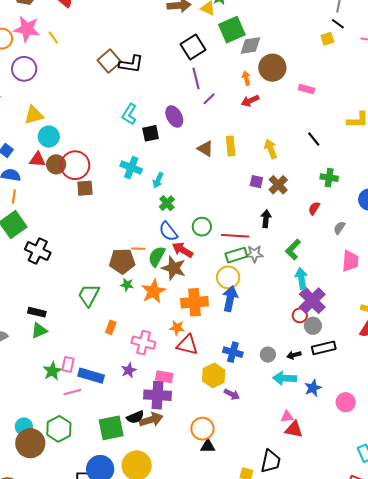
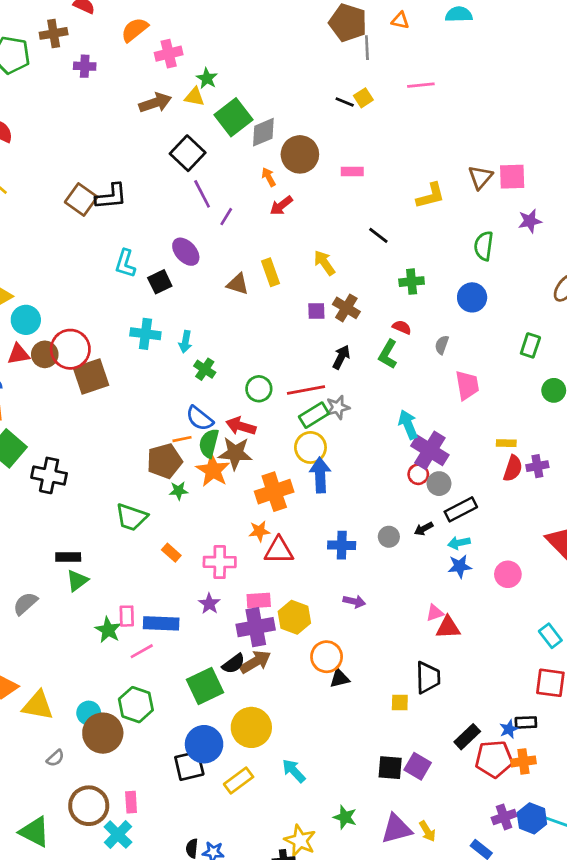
black line: (338, 24) -> (345, 102), moved
brown square: (85, 188) -> (91, 377), size x1.5
red semicircle: (314, 208) -> (402, 327), turned 96
black arrow: (266, 219) -> (341, 357), turned 36
blue semicircle: (168, 231) -> (200, 418), moved
green L-shape: (293, 249) -> (388, 354), moved
orange star: (153, 291) -> (213, 470), moved
green trapezoid: (89, 295) -> (131, 517), turned -85
orange rectangle: (111, 327) -> (171, 553), turned -56
yellow hexagon: (214, 375) -> (294, 617), moved
cyan arrow: (285, 378) -> (459, 543), moved, size x0.7
blue star: (313, 388) -> (460, 566), turned 30

